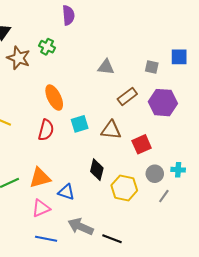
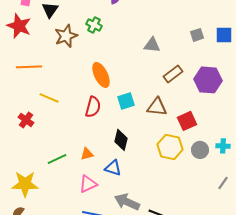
brown star: (19, 58) -> (66, 36), turned 30
gray square: (152, 67) -> (197, 35), moved, turned -32
black diamond: (97, 170) -> (121, 140), moved
orange triangle: (40, 178) -> (87, 154), size x0.6
yellow hexagon: (124, 188) -> (170, 147), moved
gray line: (164, 196) -> (223, 183), moved

